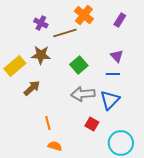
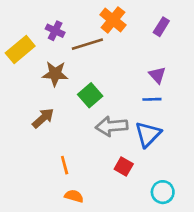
green square: (79, 65) -> (90, 95), moved
yellow rectangle: (15, 66) -> (20, 50), moved
cyan circle: (121, 143) -> (163, 192), size x0.7

